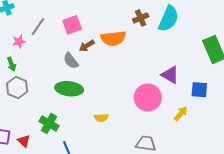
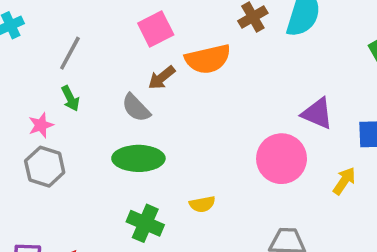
pink square: (72, 25) -> (156, 29), moved
pink star: (19, 42) -> (41, 125), moved
green arrow: (12, 64) -> (70, 98), moved
green cross: (49, 124) -> (145, 223), moved

